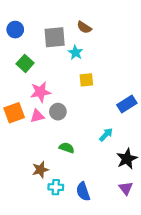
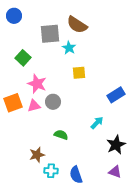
brown semicircle: (84, 27) -> (77, 25), size x1.5
blue circle: (15, 30) -> (14, 16), moved
pink star: (40, 92) -> (37, 84), turned 30
purple triangle: (126, 188) -> (115, 172), turned -32

